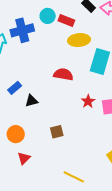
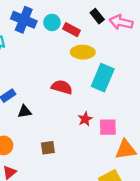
blue cross: (22, 30) -> (24, 20), moved, turned 30

